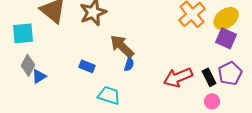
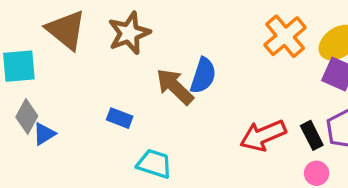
blue semicircle: (129, 64) -> (203, 76), moved, size x1.6

